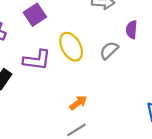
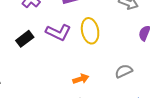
gray semicircle: (109, 50) -> (124, 71), moved

